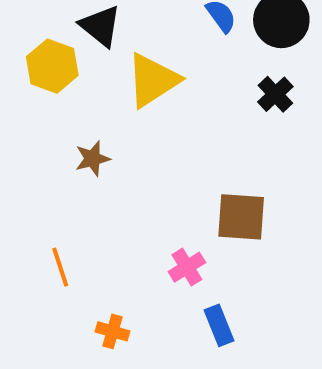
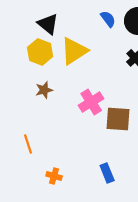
yellow hexagon: (52, 66) -> (40, 52), moved
pink cross: (187, 267) -> (91, 102), moved, size x1.4

